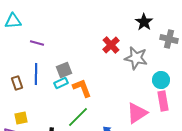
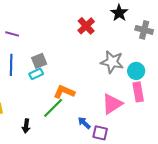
red cross: (111, 45) -> (86, 26), moved
gray star: (136, 58) -> (112, 62), moved
orange L-shape: (82, 88) -> (64, 92), moved, turned -45

